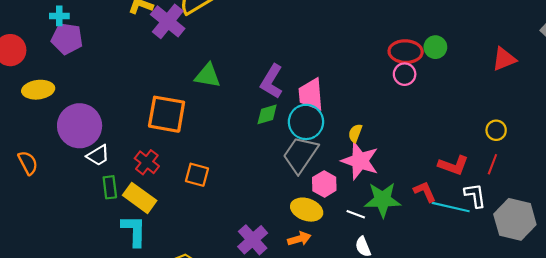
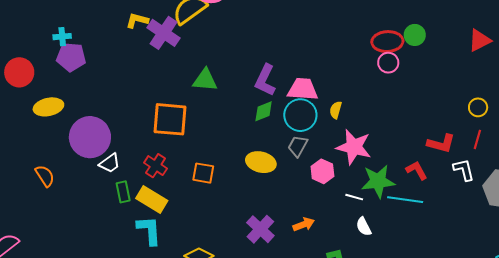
pink trapezoid: (311, 95) -> (303, 89), turned 104
yellow semicircle: (355, 133) -> (336, 110), moved
gray trapezoid: (300, 155) -> (298, 146), size x0.6
cyan line: (451, 207) -> (405, 200), moved
yellow ellipse: (307, 210) -> (261, 162), moved

